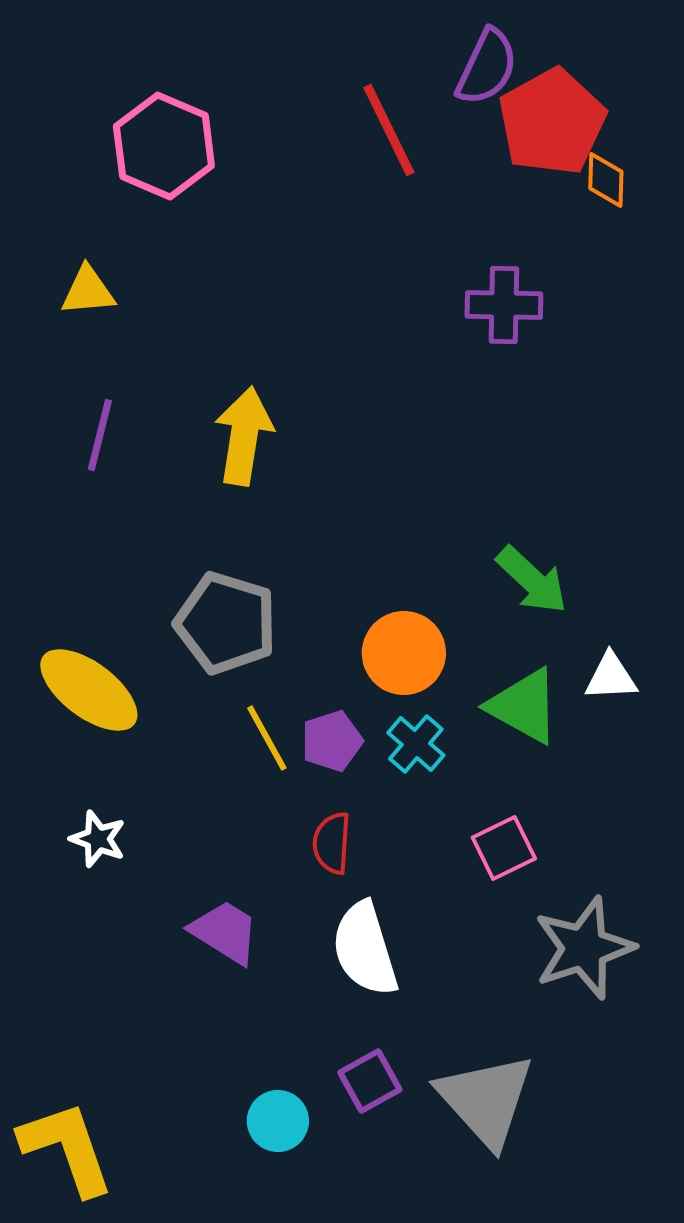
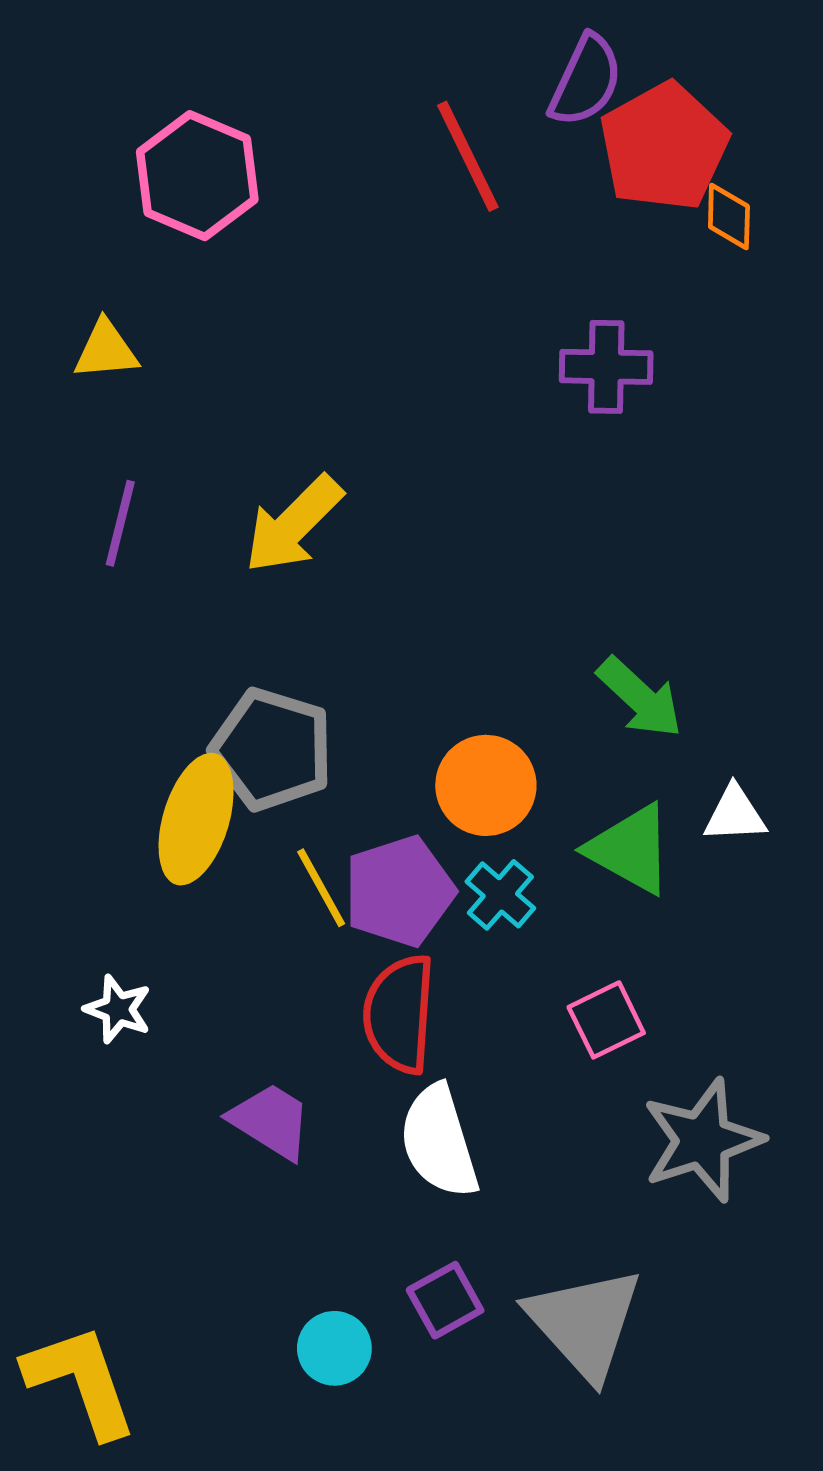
yellow arrow: (244, 436) -> (293, 524), turned -144
yellow ellipse: (89, 690) -> (196, 819), moved, turned 70
purple pentagon: (332, 741) -> (399, 891), size x1.5
red semicircle: (332, 843) -> (399, 1014), size x1.6

